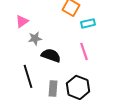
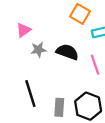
black semicircle: (51, 55) -> (67, 52), moved

